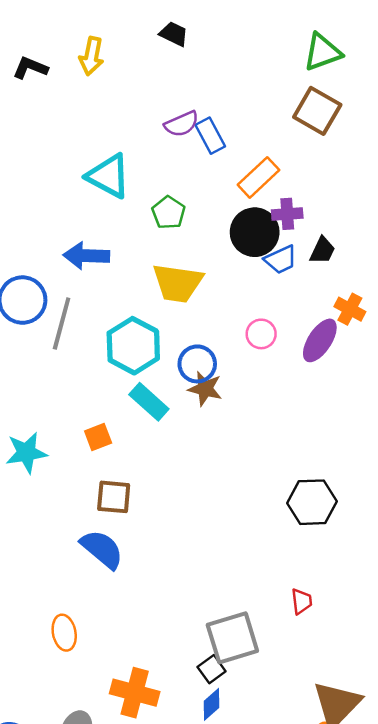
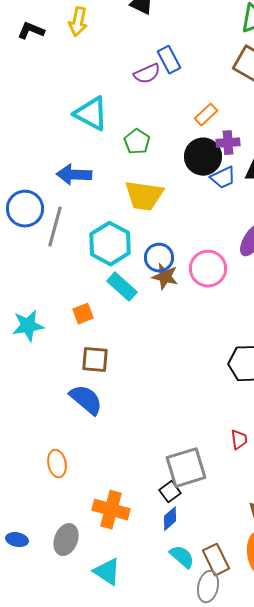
blue rectangle: (210, 136) -> (169, 60), moved
orange rectangle: (259, 177) -> (206, 115), size x0.7
pink circle: (261, 334) -> (208, 269), moved, size x1.6

